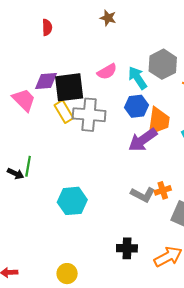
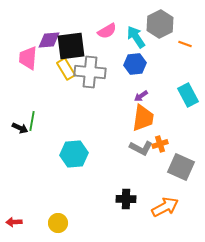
pink trapezoid: (24, 100) -> (28, 58), turned -130
orange trapezoid: (159, 121) -> (143, 118), moved
purple arrow: (143, 140) -> (141, 96), size x0.5
yellow circle: (67, 274) -> (58, 223), moved

